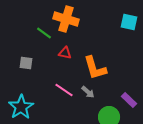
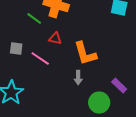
pink line: (64, 90) -> (40, 59), moved
gray arrow: (88, 92) -> (78, 78), turned 48

